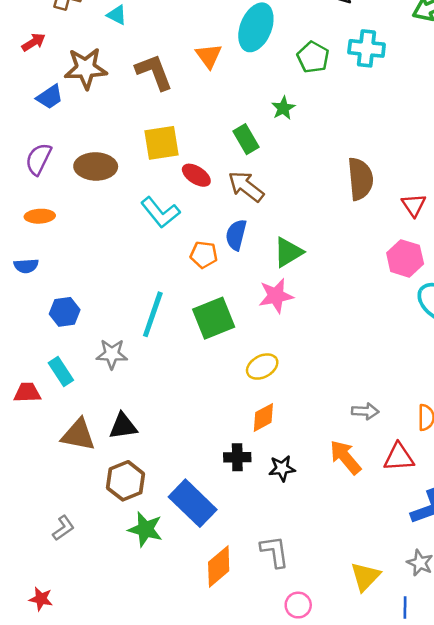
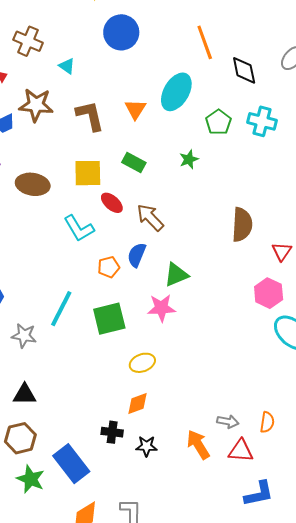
green rectangle: (246, 139) -> (134, 163), moved, turned -40
orange pentagon: (204, 255) -> (109, 267), turned -30
gray arrow: (365, 411) -> (228, 422), moved

